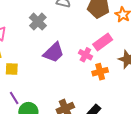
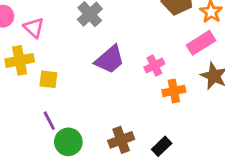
pink rectangle: (103, 42) -> (201, 43), moved
pink cross: (85, 55) -> (154, 66), turned 32

